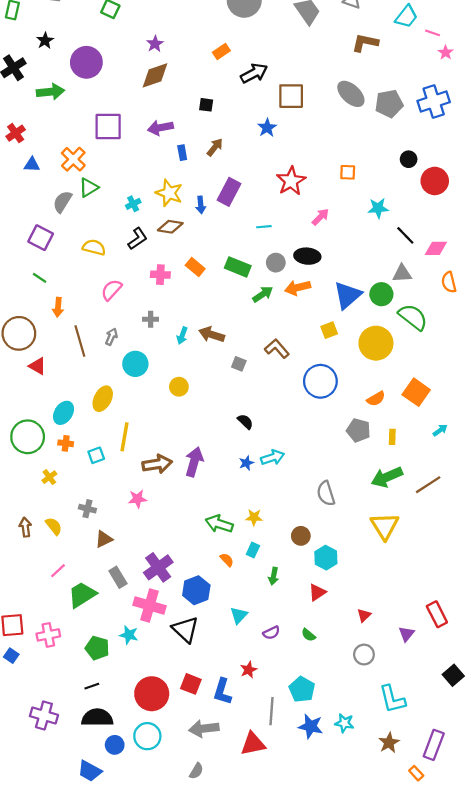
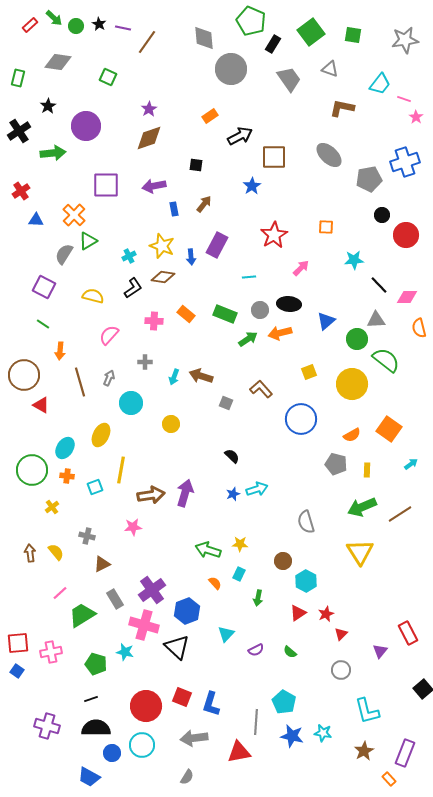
gray pentagon: (389, 104) -> (369, 179), moved
blue triangle: (348, 295) -> (326, 321), moved, size x0.7
red star: (249, 670) -> (326, 614), moved

